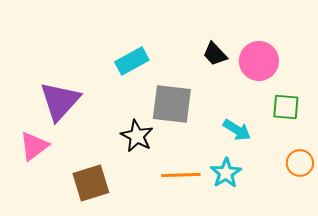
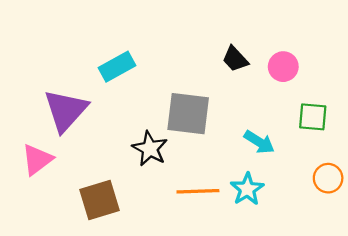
cyan rectangle: (132, 61) -> (117, 67), moved
pink circle: (259, 61) -> (283, 67), size x0.7

